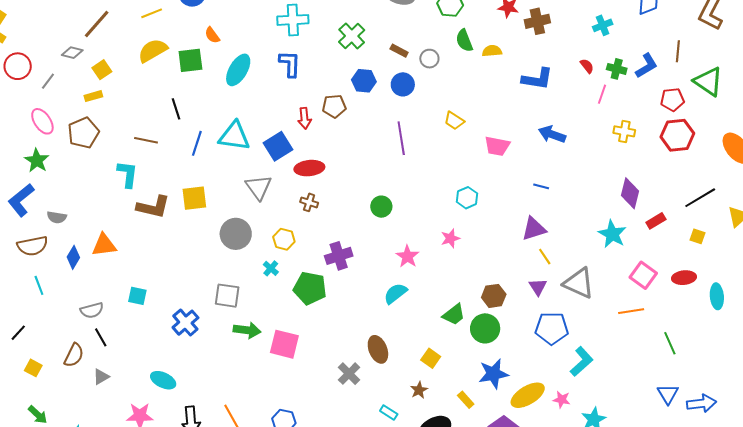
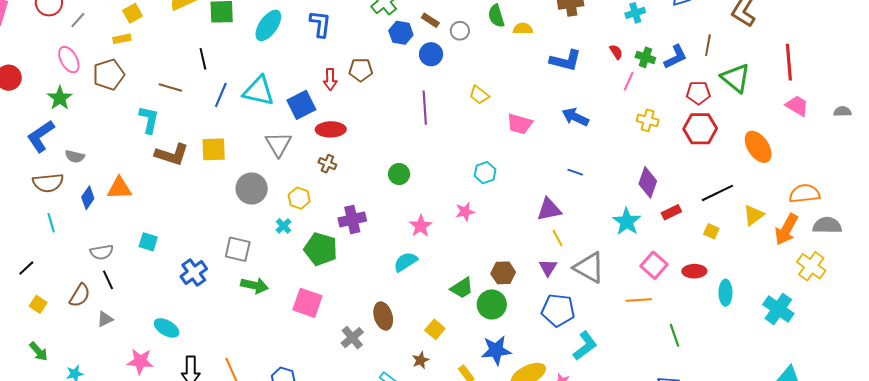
blue hexagon: (364, 81) -> (401, 33), moved
blue line: (541, 186) -> (575, 172), moved
pink square: (284, 344) -> (307, 303), moved

